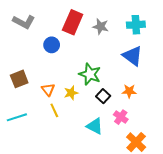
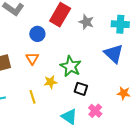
orange triangle: (48, 90) -> (32, 58), moved
orange star: (129, 91) -> (124, 93), moved
black square: (103, 96) -> (81, 89), turned -32

